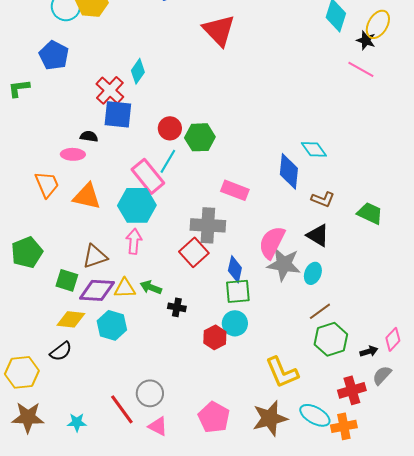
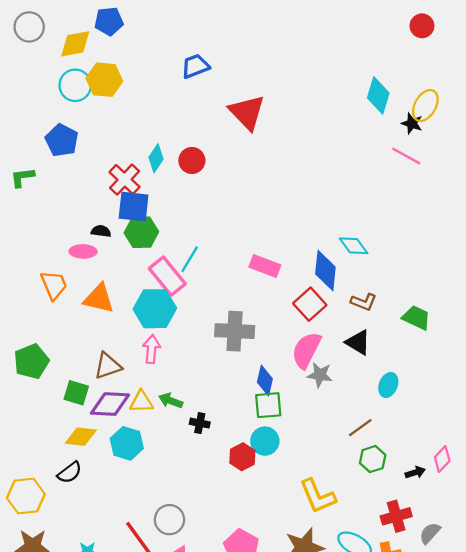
red circle: (170, 128) -> (192, 160), moved
green hexagon: (200, 137) -> (141, 232), moved
pink rectangle: (235, 190) -> (265, 266), moved
red square: (194, 252) -> (310, 304), moved
gray star: (284, 264) -> (320, 375), size x0.7
cyan ellipse: (313, 273) -> (388, 385), moved
green hexagon: (331, 339) -> (373, 459), size x0.7
gray semicircle: (382, 375) -> (430, 533), moved

